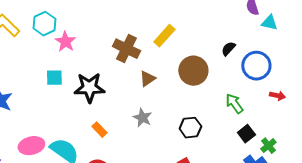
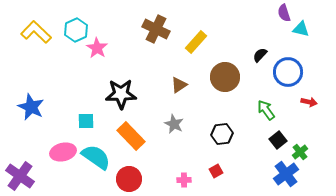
brown cross: (126, 49) -> (156, 29), moved
cyan square: (54, 78) -> (86, 121), moved
orange rectangle: (99, 130) -> (131, 136), size x1.8

